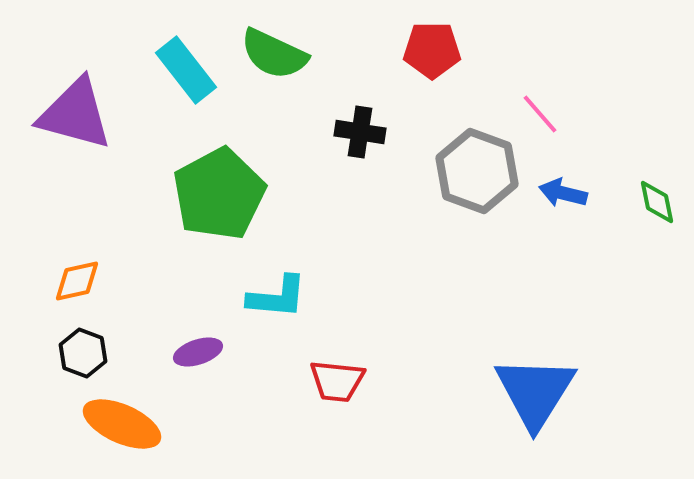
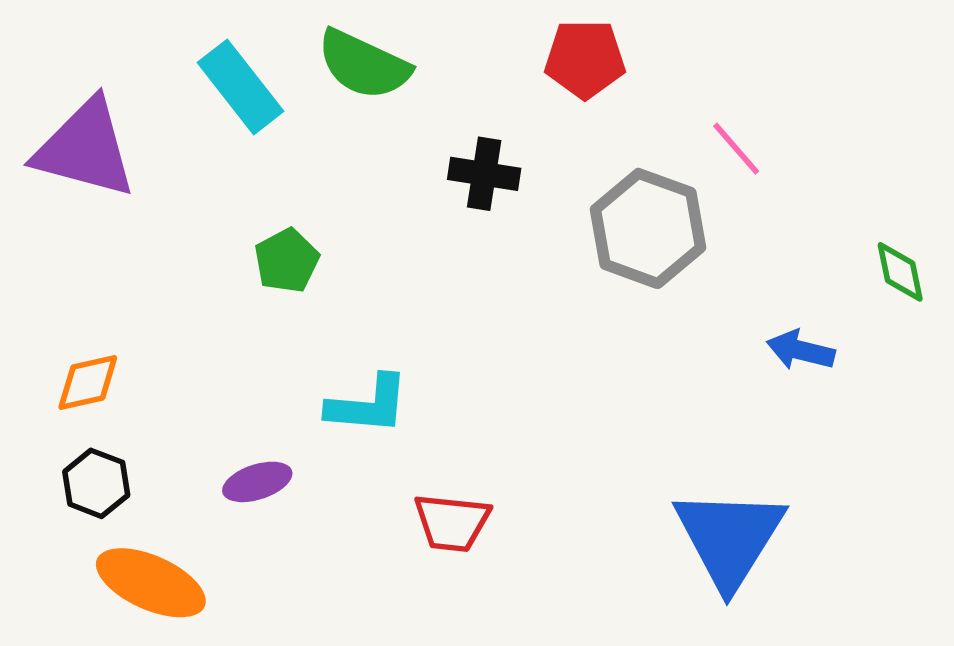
blue arrow: (563, 193) -> (801, 350), moved
green pentagon: (219, 194) -> (287, 261), size x0.5

